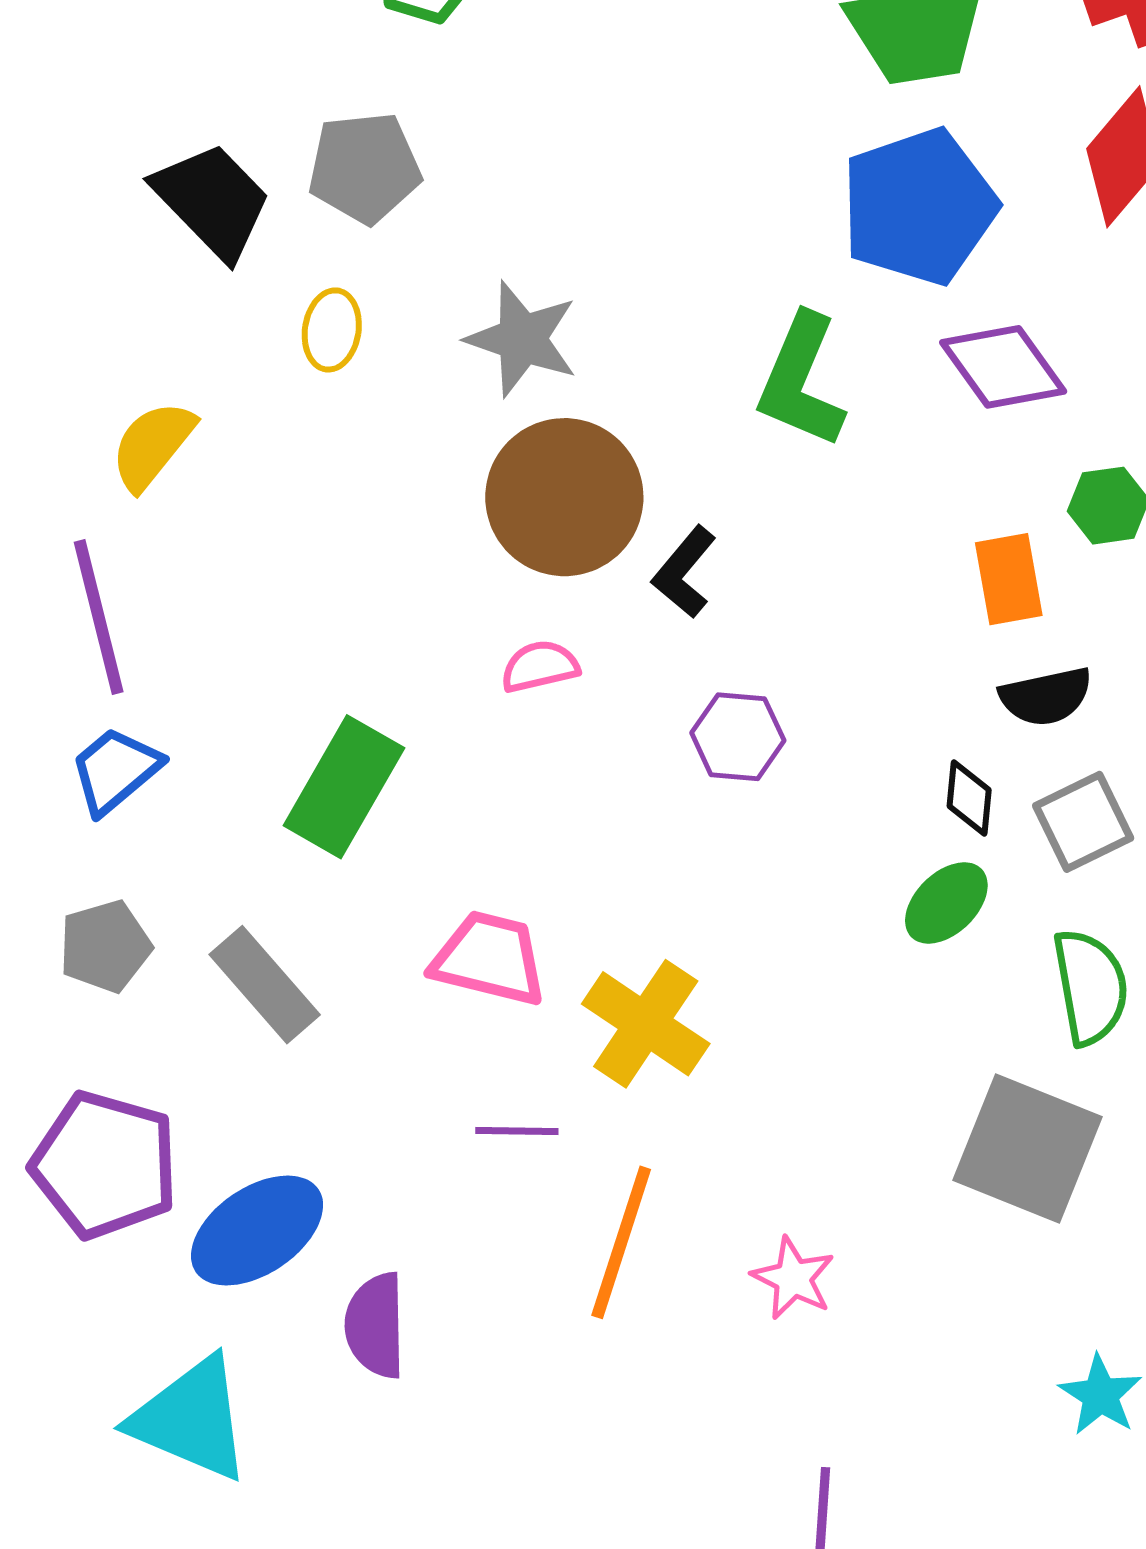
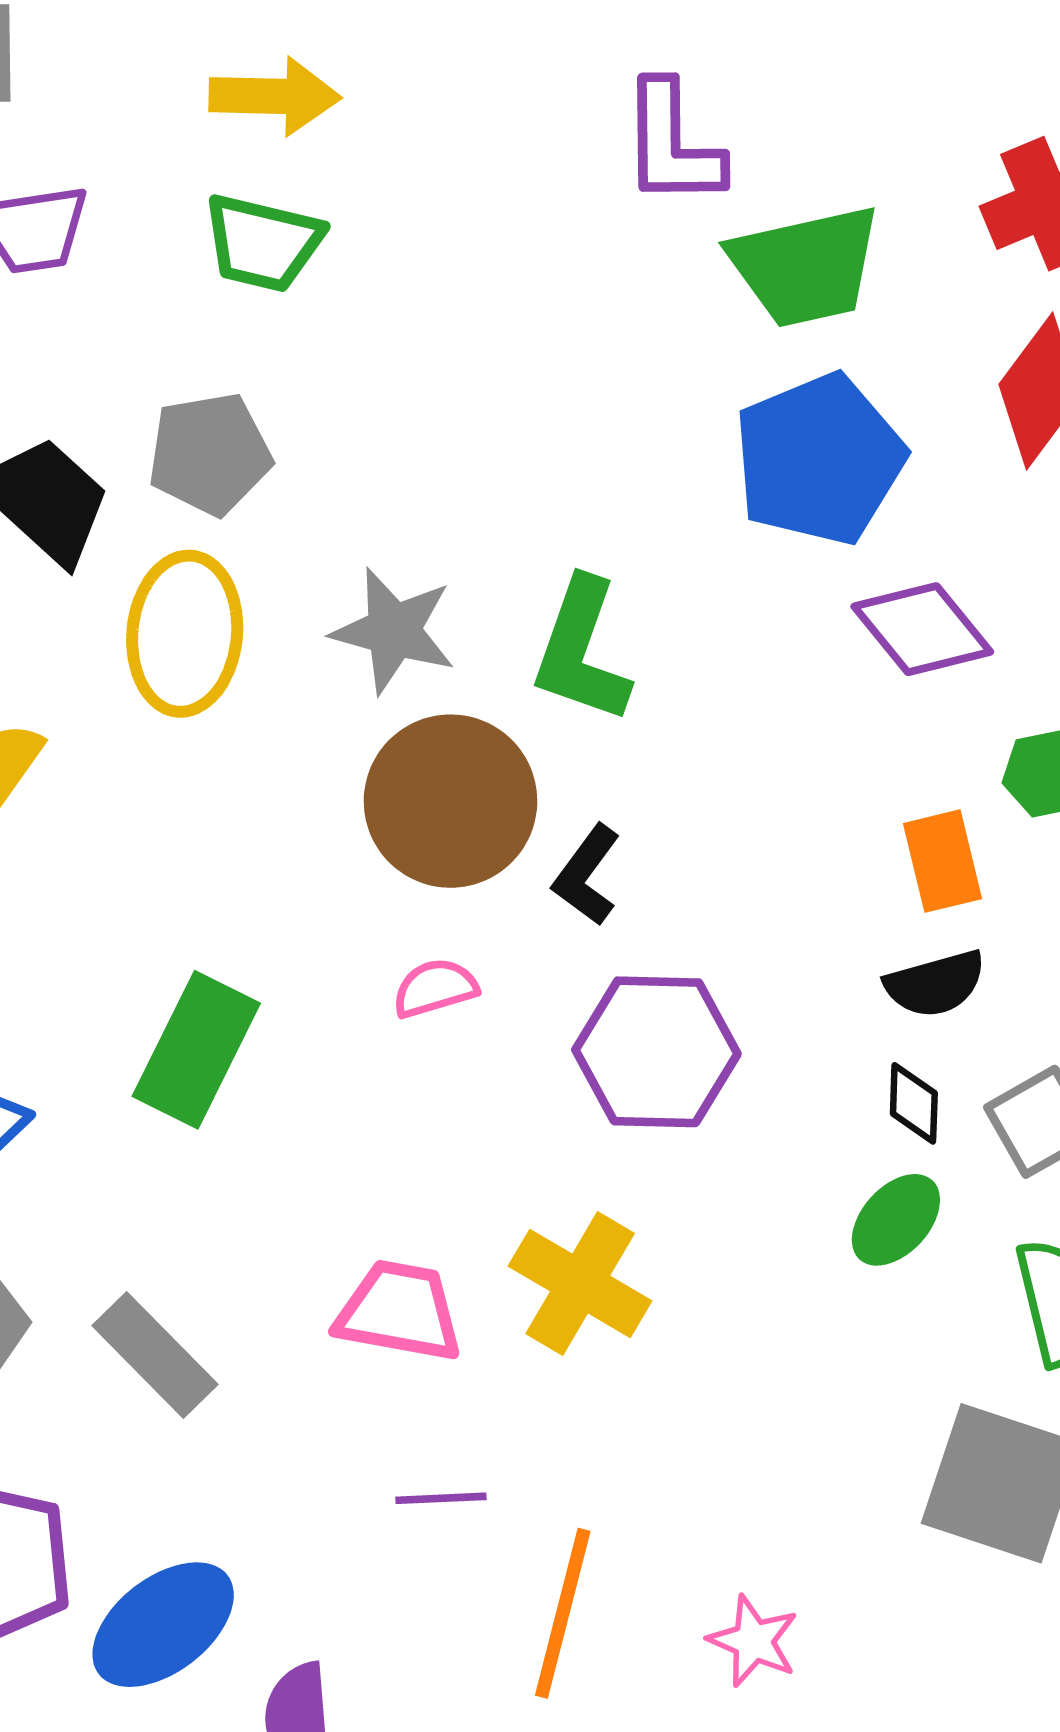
yellow ellipse: (332, 330) -> (185, 634), size x1.8
green L-shape: (801, 381) -> (581, 651), moved
black semicircle: (1046, 696) -> (935, 984), moved
purple hexagon: (738, 737) -> (656, 1052), size x1.6
green rectangle: (344, 787) -> (196, 1050), moved
yellow cross: (646, 1024) -> (580, 1283), moved

